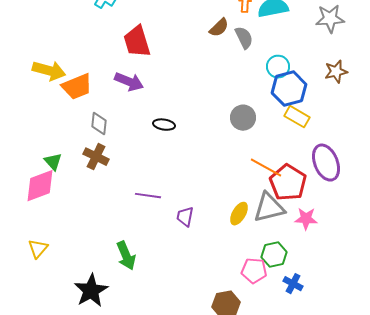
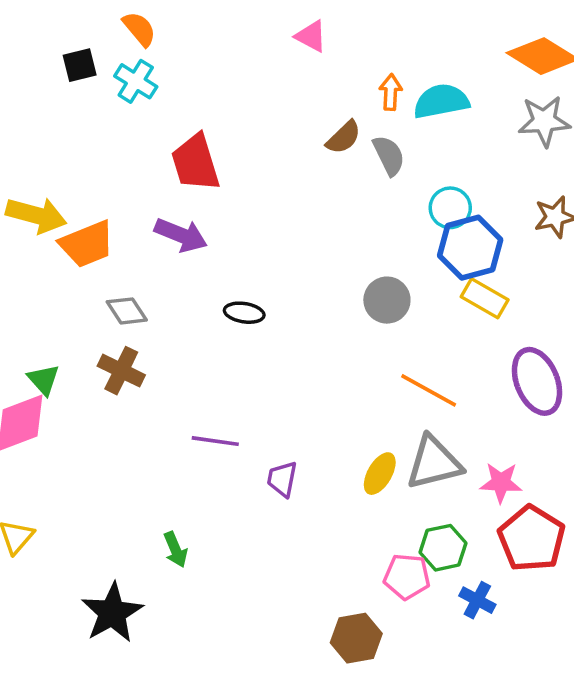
gray diamond: (99, 124) -> (127, 311), turned -40
red pentagon: (288, 183) -> (532, 539), moved
green arrow: (126, 256) -> (175, 549), size x0.7

